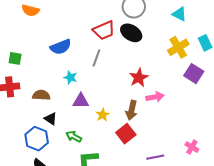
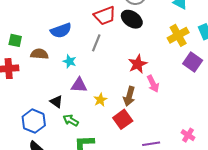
brown semicircle: (41, 95) -> (39, 54), moved
pink arrow: (155, 97) -> (153, 84), turned 72
black triangle: (51, 119) -> (56, 102), moved

